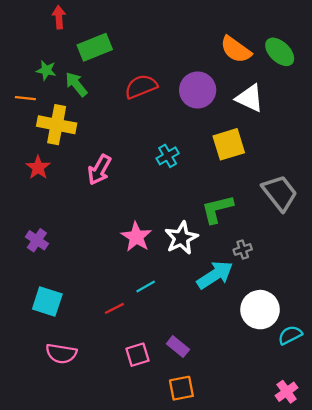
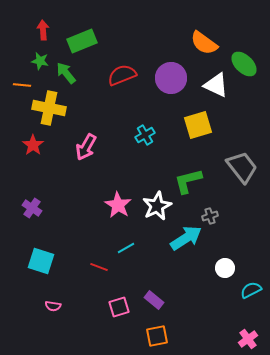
red arrow: (59, 17) -> (43, 30), moved
green ellipse: (280, 52) -> (244, 64), moved
red line: (114, 308) -> (99, 267), turned 48
white circle: (260, 310) -> (225, 268), size x0.6
pink semicircle: (61, 354) -> (53, 306), size x0.6

